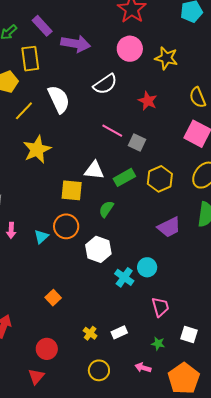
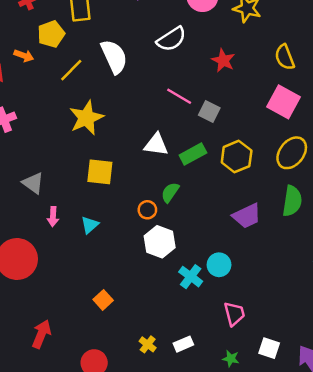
yellow square: (72, 190) -> (100, 172), moved
orange circle: (66, 226) -> (147, 210), moved, size x0.6

